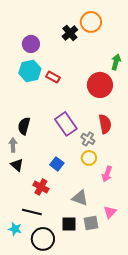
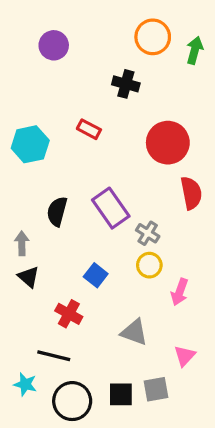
black cross: (70, 33) -> (126, 84), moved, turned -35
purple circle: (31, 44) -> (54, 45), moved
green arrow: (116, 62) -> (195, 50), moved
cyan hexagon: (30, 71) -> (30, 144), moved
red semicircle: (105, 124) -> (191, 193), moved
black semicircle: (24, 126) -> (57, 211), moved
gray square: (91, 223) -> (156, 389), moved
black square: (69, 224) -> (121, 394), moved

